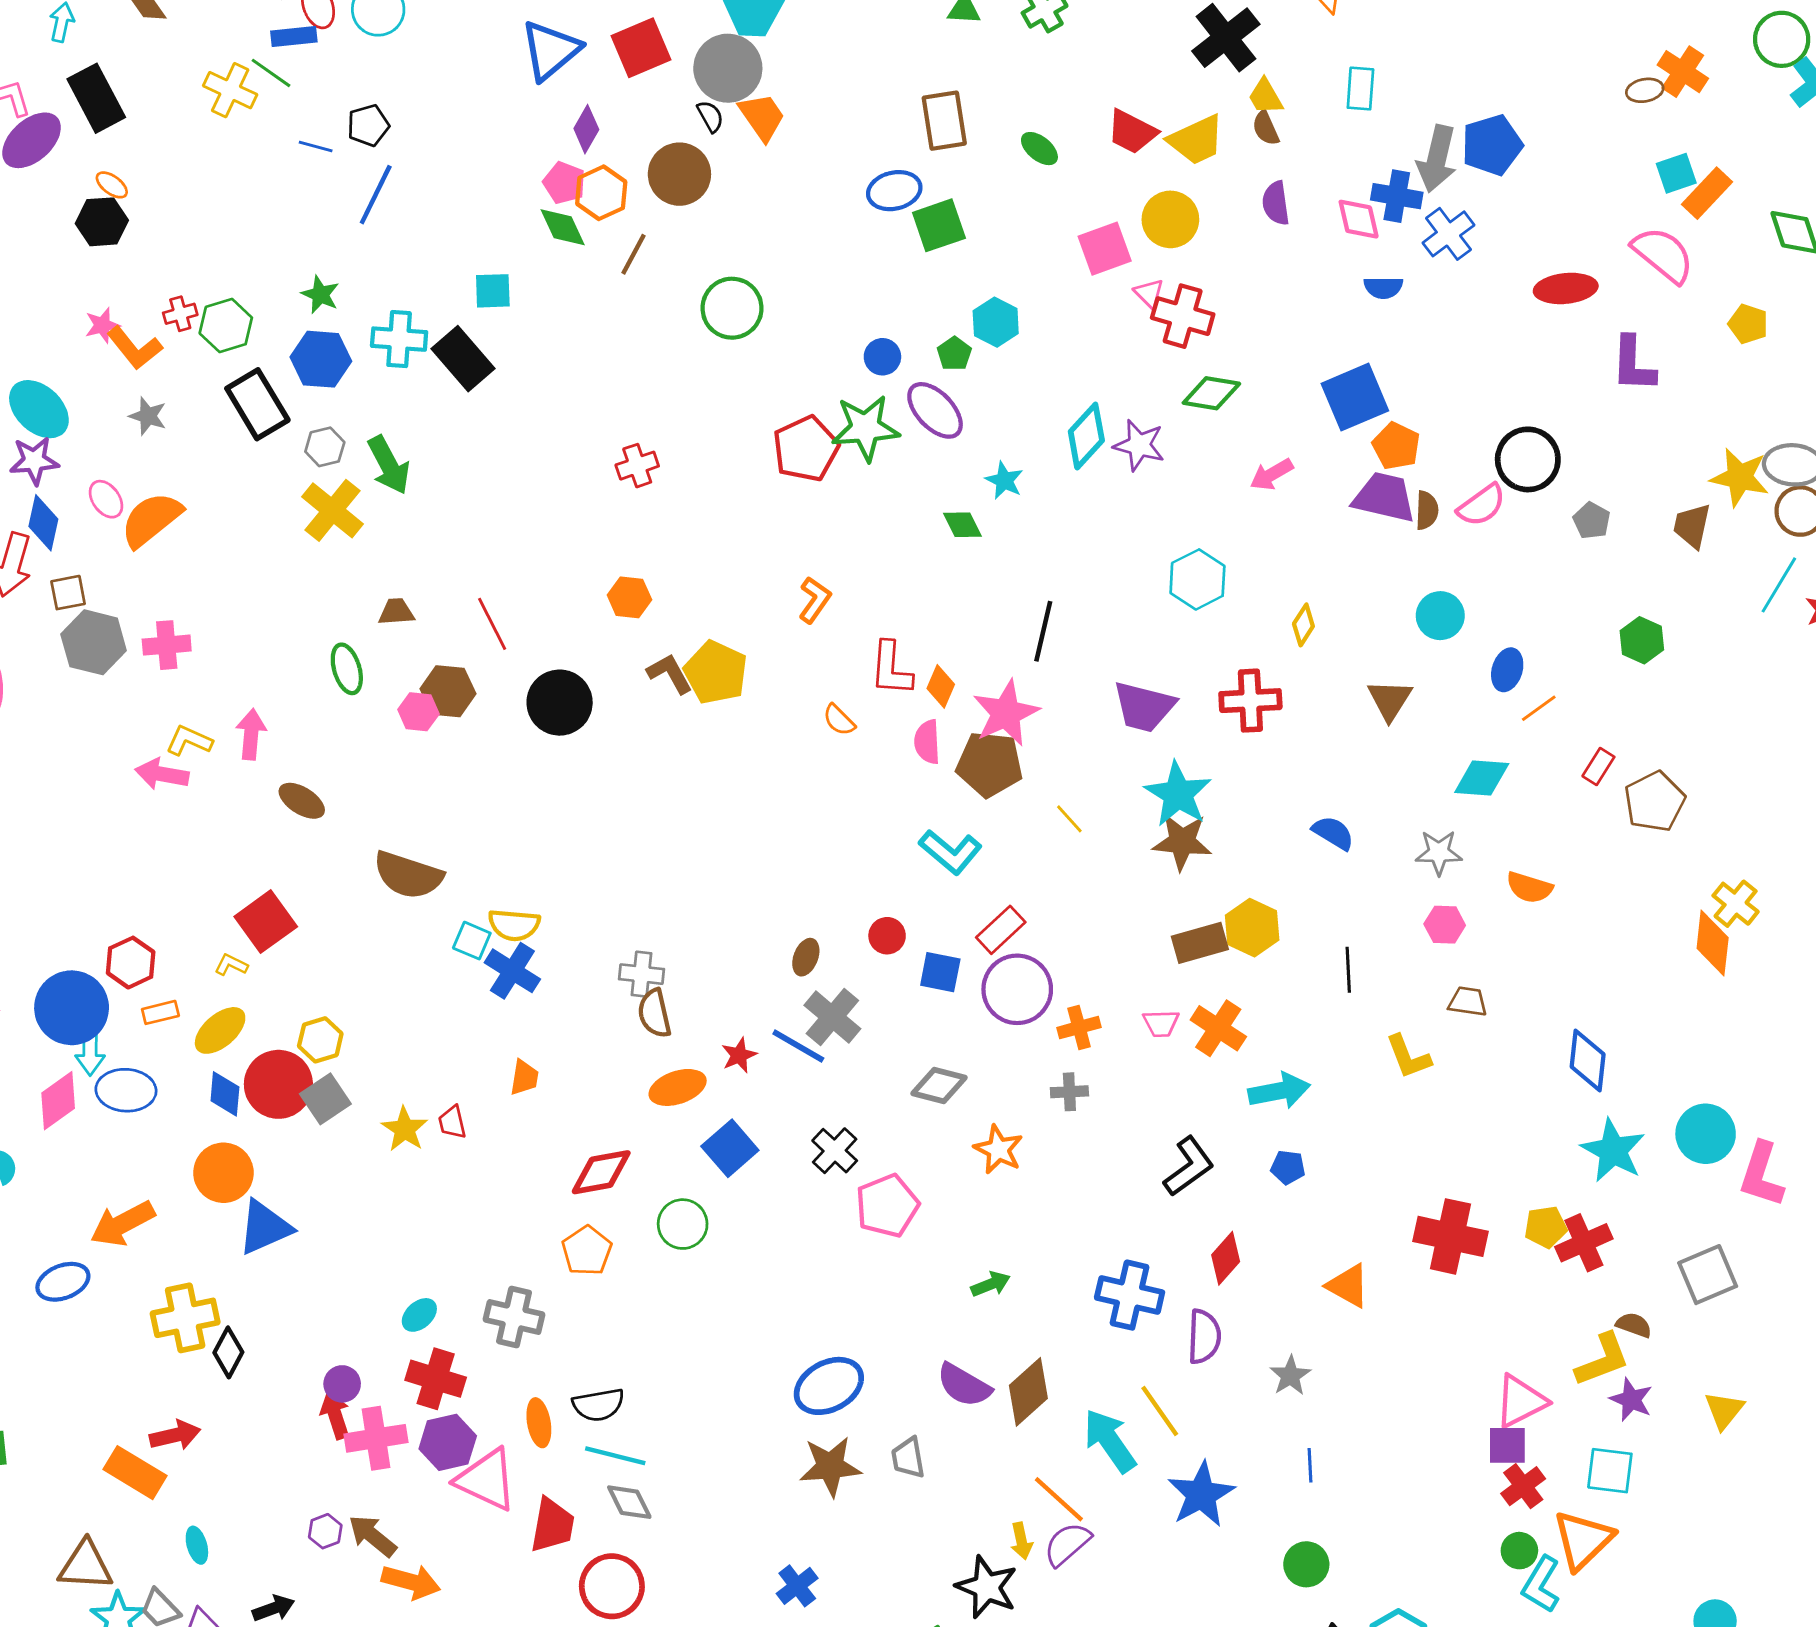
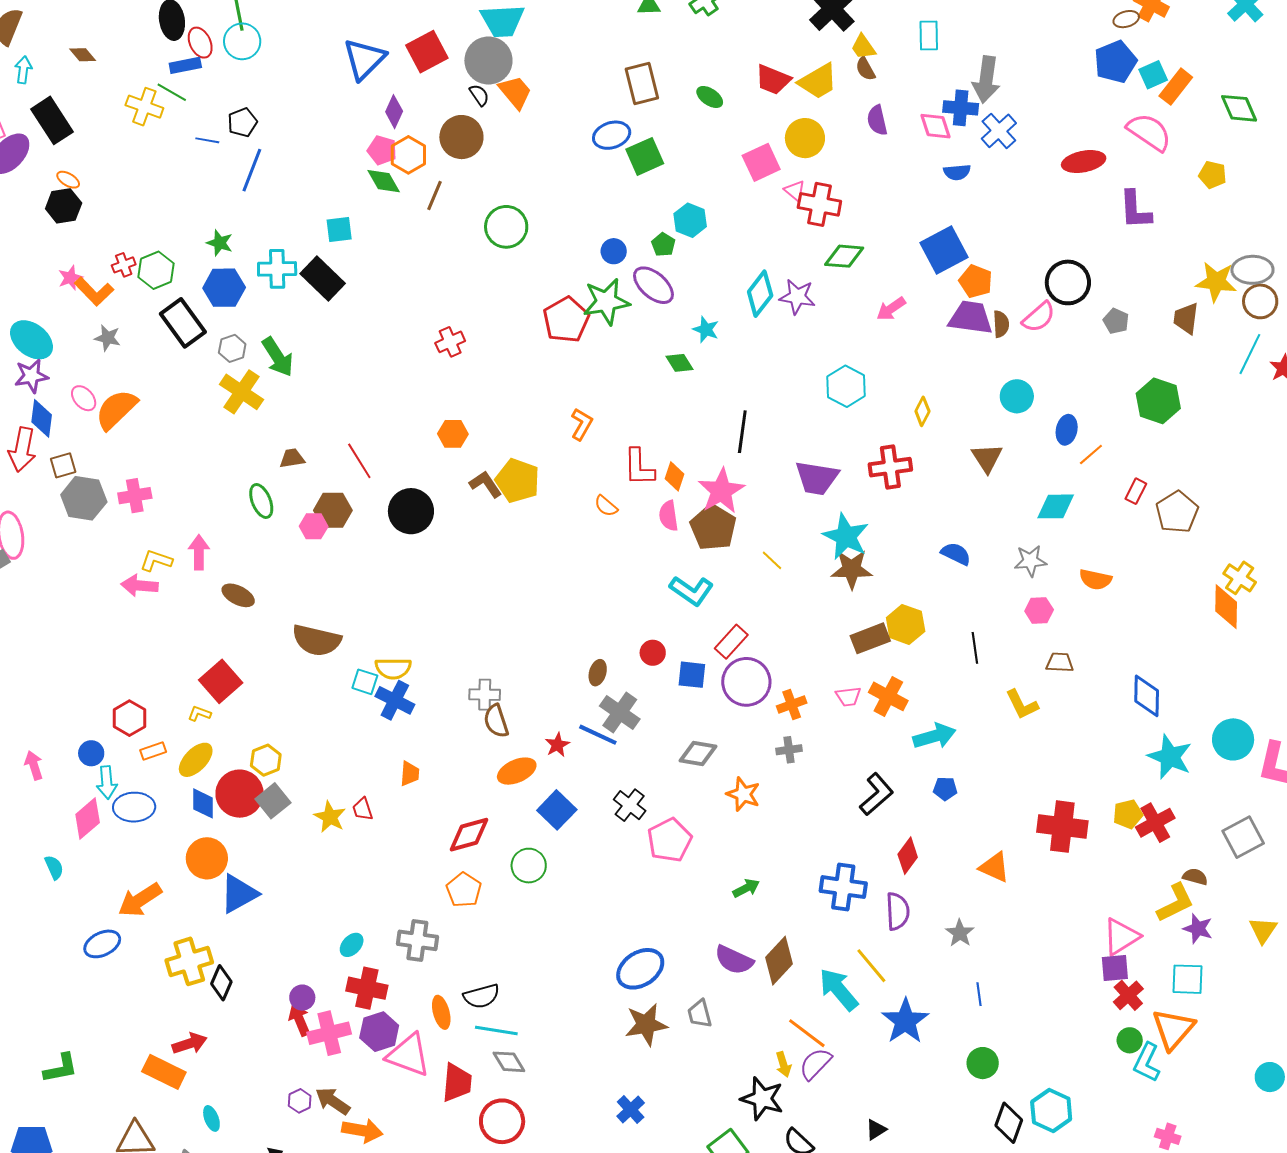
blue pentagon: (1492, 145) -> (1115, 62), moved
green hexagon: (1642, 640) -> (1158, 401), size x1.4
brown pentagon: (990, 764) -> (713, 527), turned 30
blue circle: (72, 1008) -> (91, 753), size x0.5

